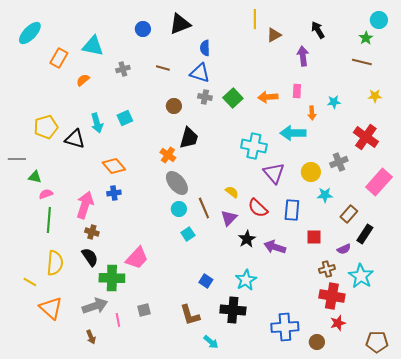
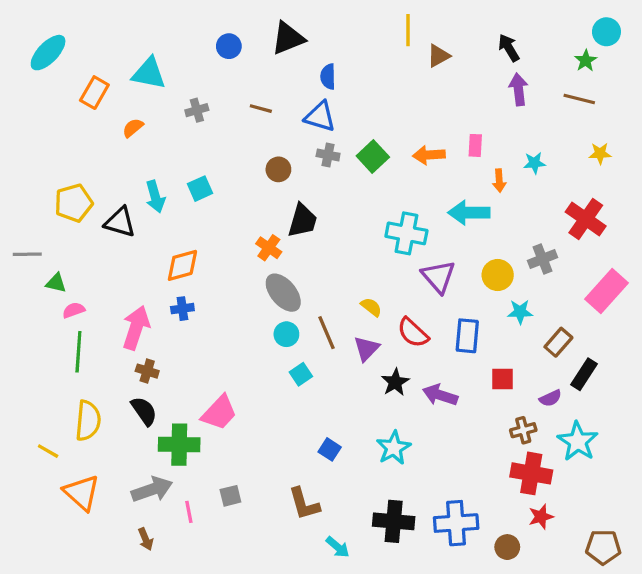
purple arrow: (303, 56) -> (518, 89), moved
orange diamond: (114, 166) -> (182, 265), turned -65
black cross: (233, 310) -> (394, 521), moved

